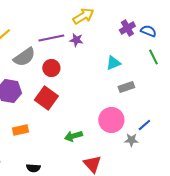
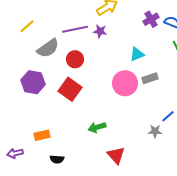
pink circle: (111, 120) -> (125, 83), moved
orange rectangle: (20, 130) -> (42, 135), moved

